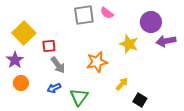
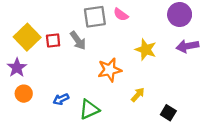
purple circle: (151, 22) -> (180, 15), moved
red square: (49, 46) -> (53, 40), moved
gray arrow: (58, 65) -> (78, 40), moved
green triangle: (79, 97) -> (89, 109), turned 30
black square: (140, 100) -> (168, 113), moved

